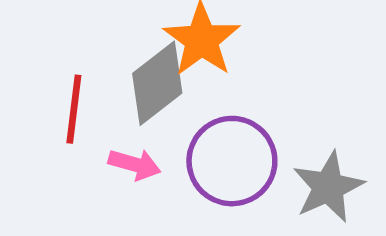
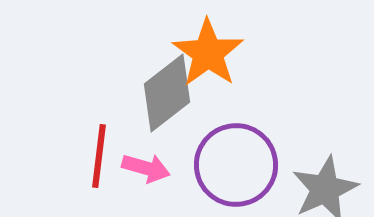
red line: (74, 109) -> (99, 156), moved

